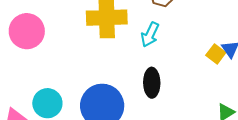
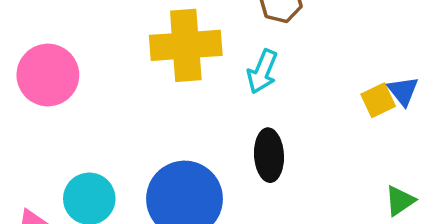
yellow square: (216, 54) -> (378, 100), turned 30

